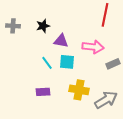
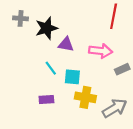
gray cross: (13, 26) -> (21, 18), moved
black star: (43, 26) -> (46, 28), size x1.5
cyan square: (67, 62) -> (72, 77), moved

